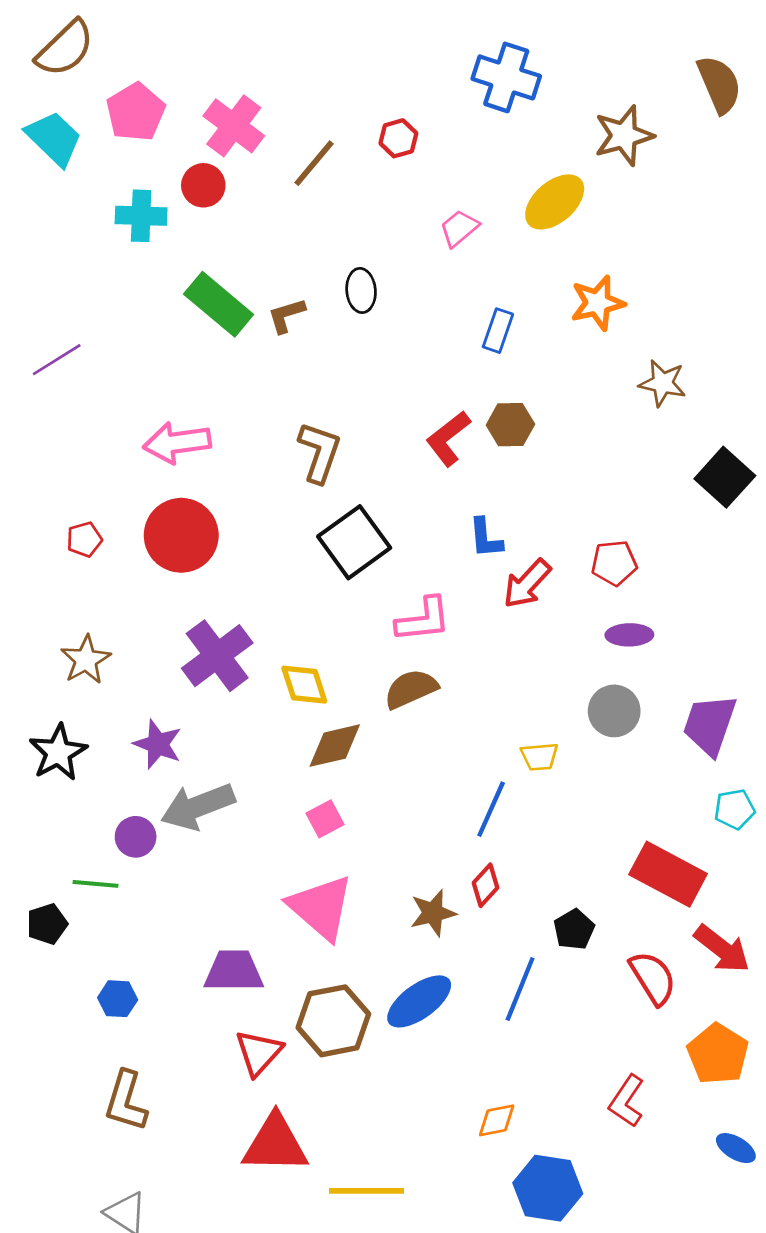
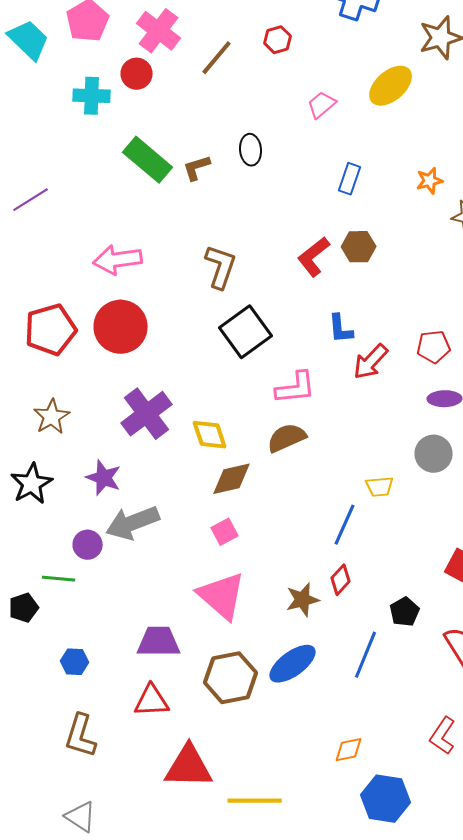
orange star: (598, 303) -> (430, 181), moved, size x0.7
red pentagon: (84, 539) -> (51, 330), size x2.0
red triangle: (259, 1053) -> (152, 701), moved, turned 45

